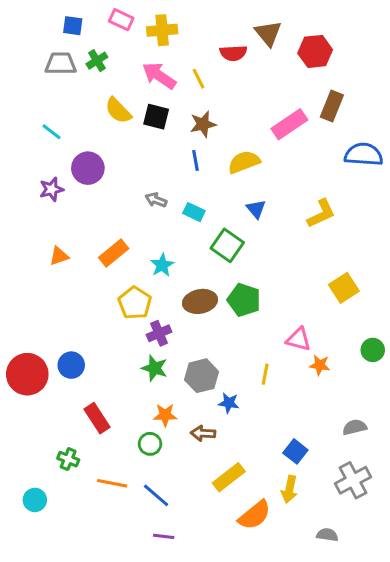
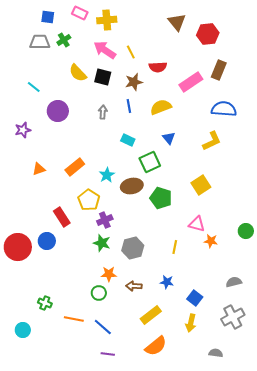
red semicircle: (233, 53) -> (158, 67), moved
blue semicircle: (364, 154) -> (224, 109), moved
purple star: (52, 189) -> (23, 130), moved
gray arrow: (156, 200) -> (103, 112), moved, turned 72
green square: (227, 245) -> (150, 162), turned 30
yellow square: (344, 288) -> (201, 185), moved
brown ellipse: (200, 301) -> (132, 186), moved
blue star: (229, 403) -> (167, 282), moved
red rectangle: (97, 418) -> (62, 217), moved
orange semicircle: (255, 515) -> (156, 346), moved

